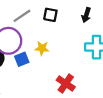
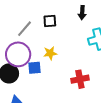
blue square: (22, 59) -> (35, 68), turned 32
red cross: (66, 84) -> (80, 79), turned -30

